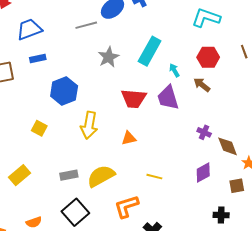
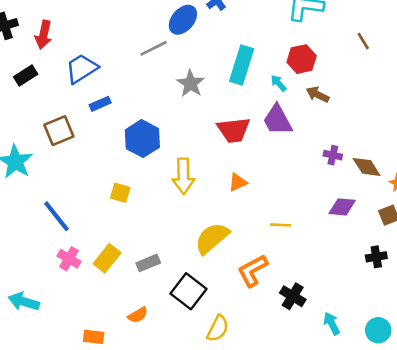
red hexagon: (208, 57) -> (302, 59), moved
purple diamond: (203, 173) -> (342, 207), turned 45
gray rectangle: (69, 175) -> (148, 263), moved

